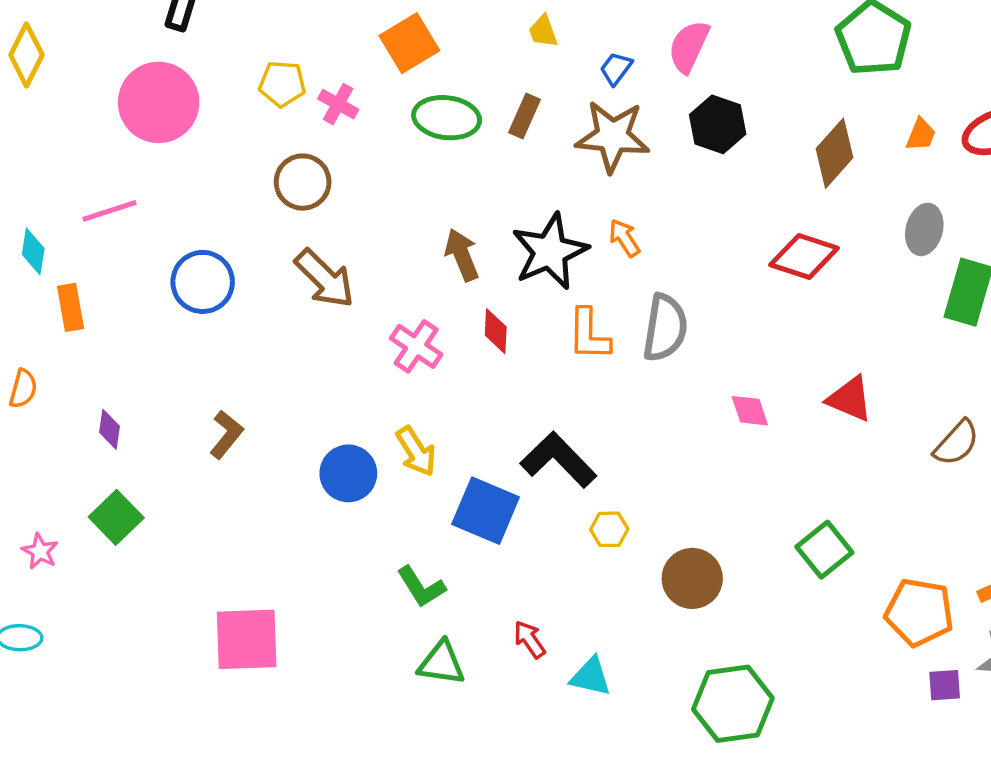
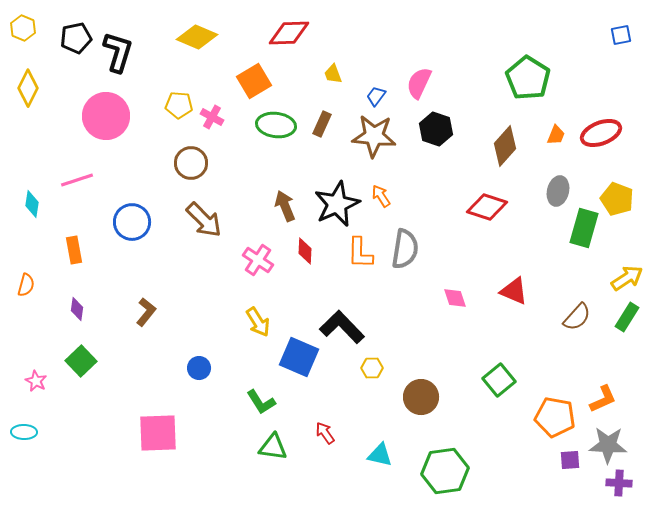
orange rectangle: (71, 307) -> (74, 250), moved
blue circle: (348, 473) -> (199, 368), moved, size x0.7
cyan triangle: (591, 677) -> (380, 455), moved

